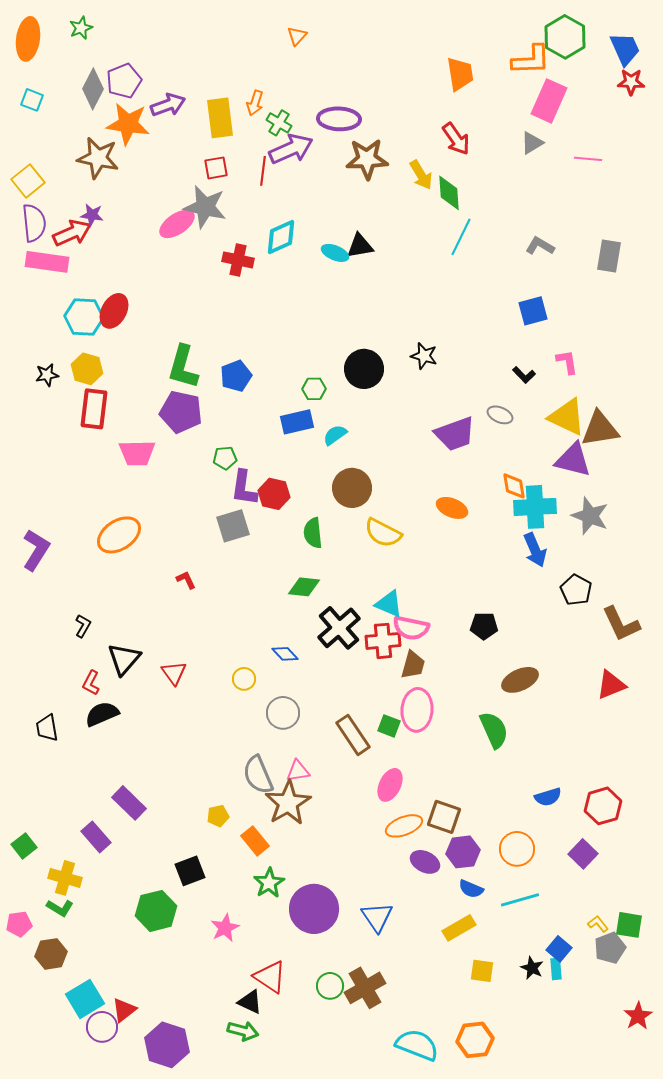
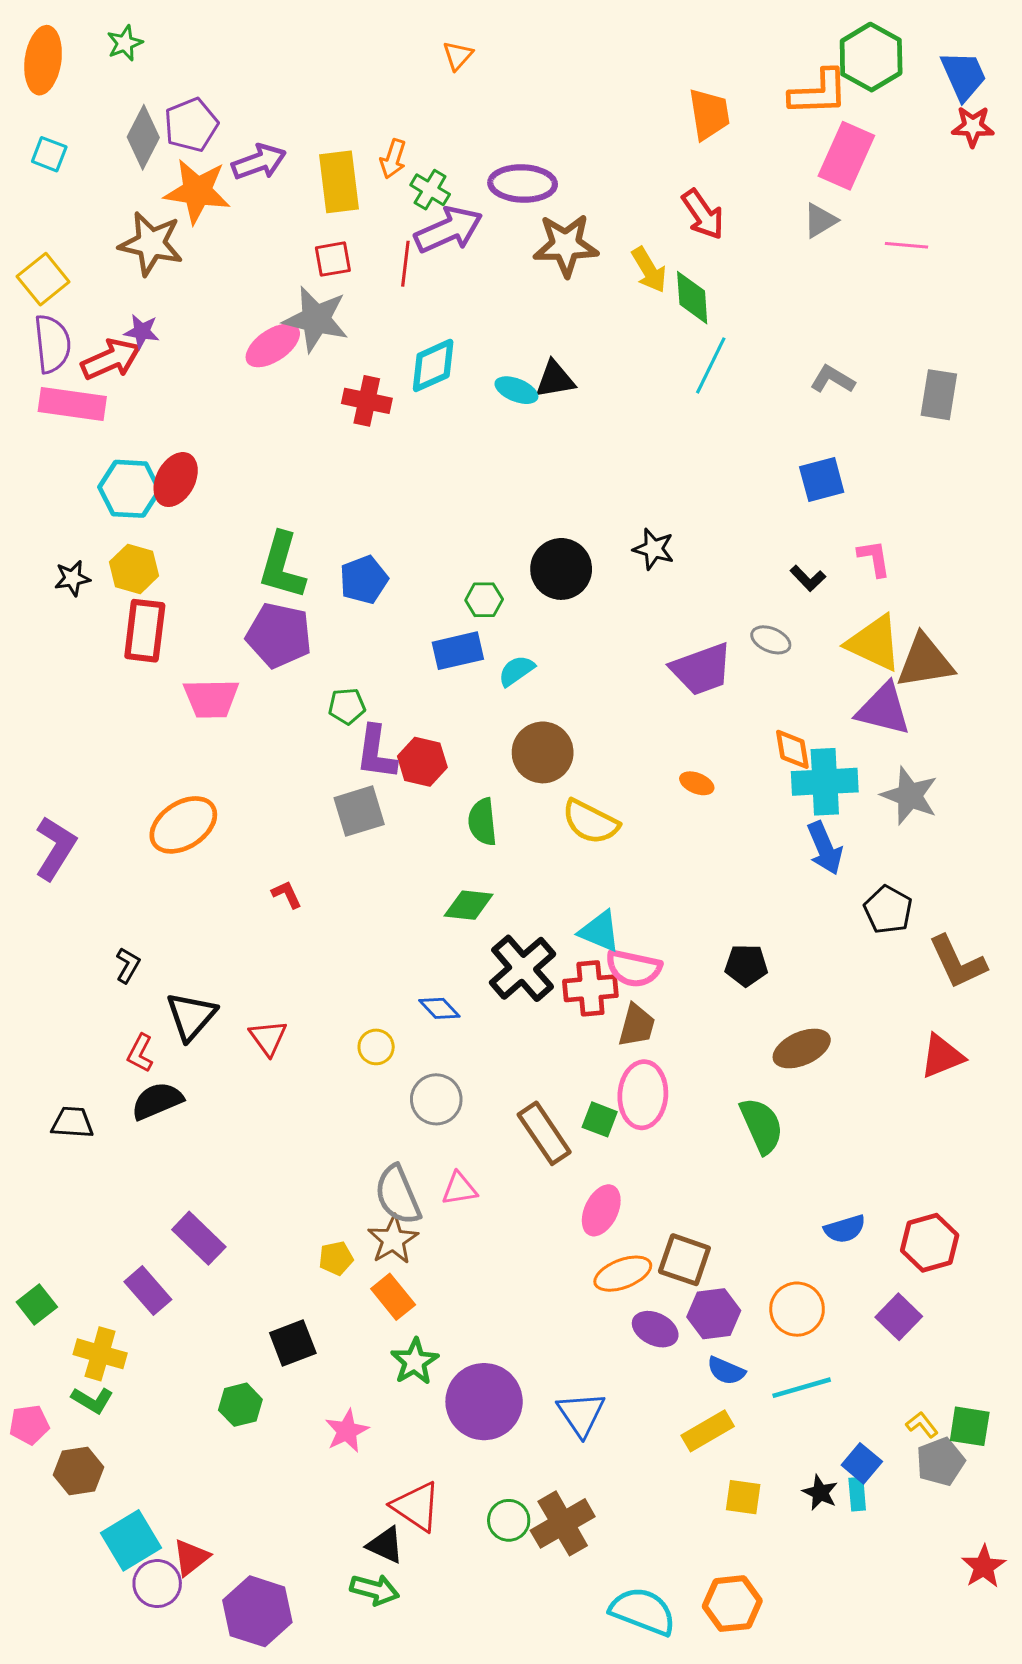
orange ellipse: (452, 508) -> (697, 783), size x0.7
black trapezoid: (47, 728) -> (72, 1123), turned 104
brown star: (288, 803) -> (393, 1240), moved, size x0.7
green hexagon: (156, 911) -> (240, 1405), size x0.7

